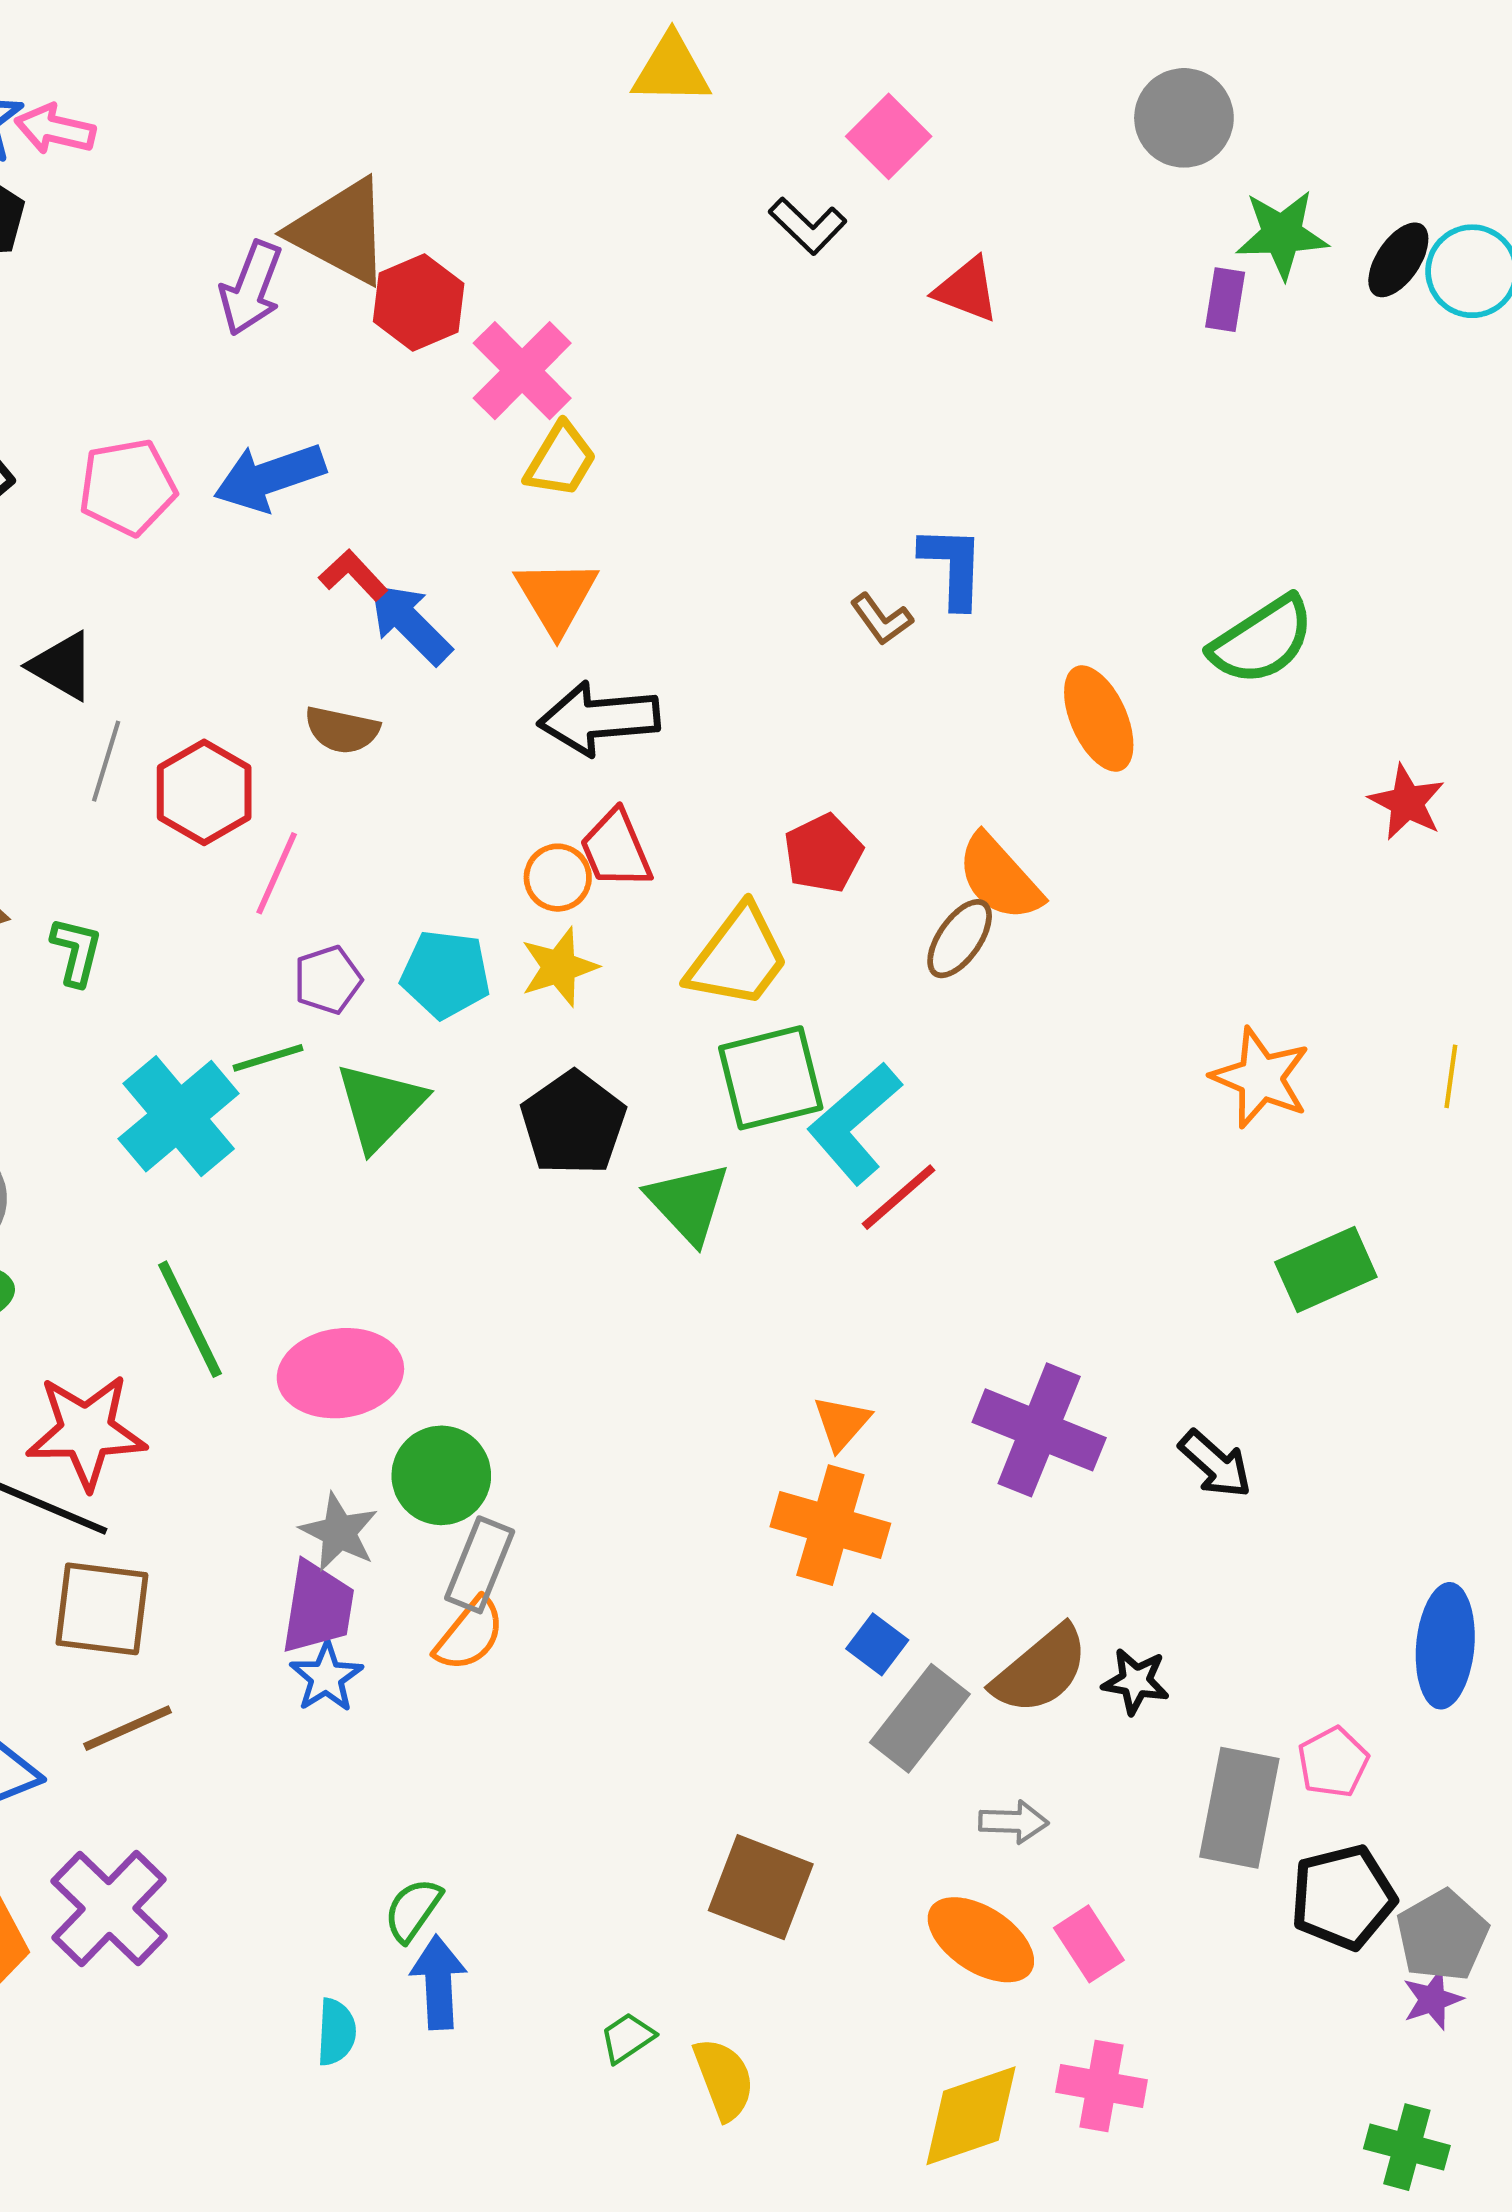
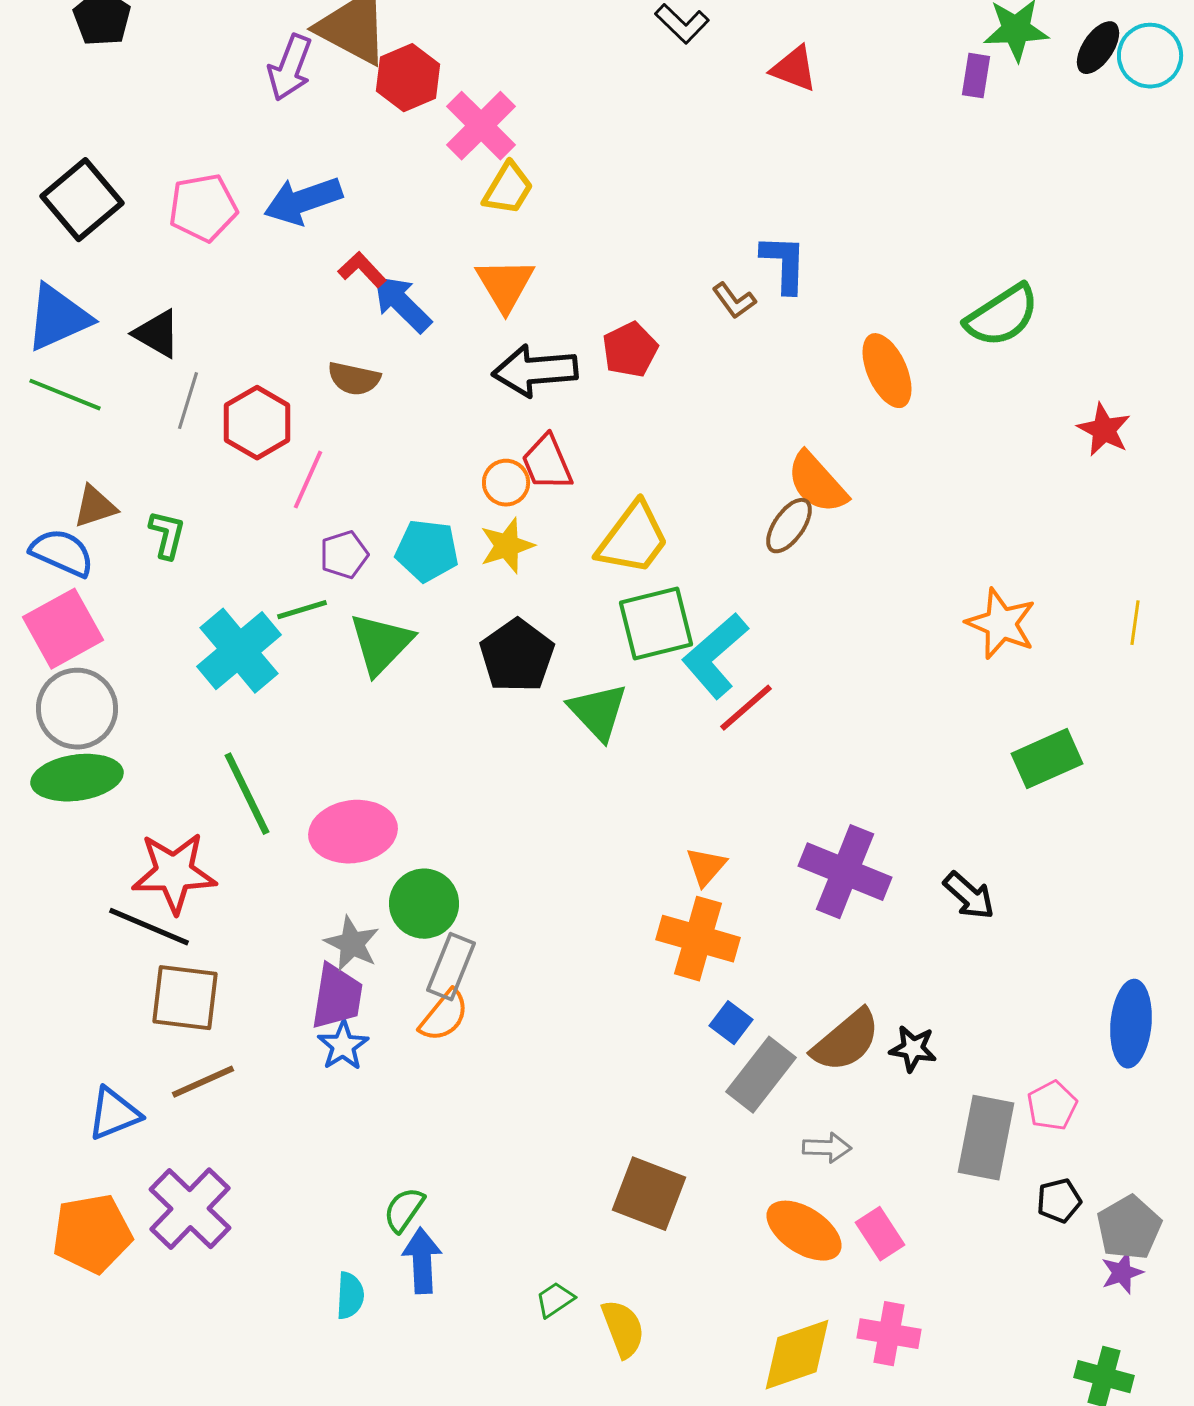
red pentagon: (823, 853) -> (630, 350), moved
black pentagon: (1343, 1897) -> (1059, 1201), size x0.6

